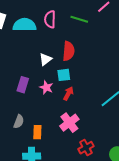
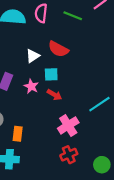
red semicircle: (69, 51) -> (58, 49), turned 108
red arrow: (68, 93) -> (54, 95), turned 88
pink cross: (69, 123) -> (68, 125), moved

